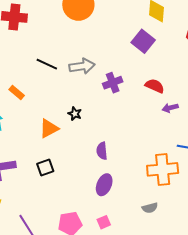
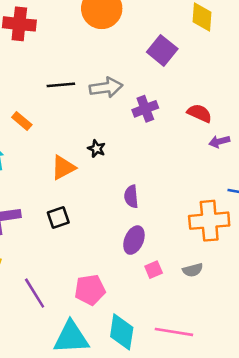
purple square: (143, 41) -> (162, 50), moved
black line: (47, 64) -> (61, 85), turned -30
pink square: (104, 222) -> (154, 270), moved

